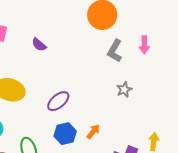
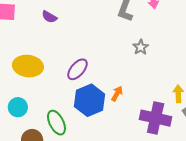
blue hexagon: (65, 134) -> (90, 100), size x1.4

